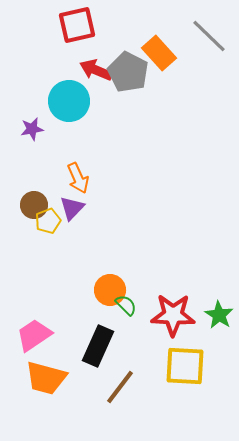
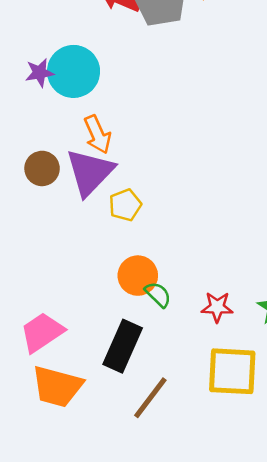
cyan circle: (69, 101) -> (74, 71), moved
purple triangle: (72, 208) -> (90, 172), size x1.6
yellow pentagon: (48, 221) -> (125, 205), moved
red star: (173, 315) -> (217, 307), size x0.6

